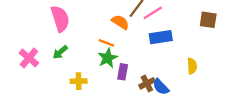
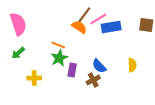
orange semicircle: (120, 22) -> (79, 27), moved
blue rectangle: (161, 37) -> (111, 27), moved
blue semicircle: (161, 87) -> (99, 66), moved

